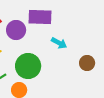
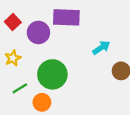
cyan arrow: (59, 43) -> (101, 48), moved, turned -63

